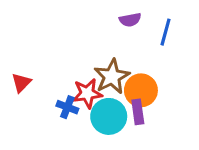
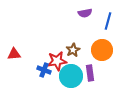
brown star: (112, 77) -> (73, 50), size x0.6
red triangle: (21, 83) -> (14, 54), turned 40
orange circle: (141, 90) -> (102, 50), moved

